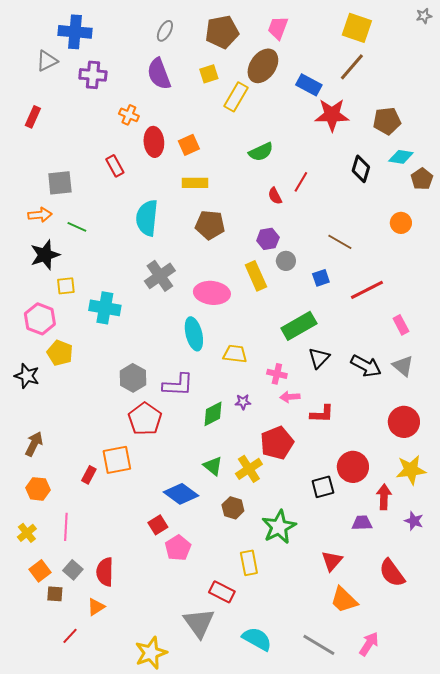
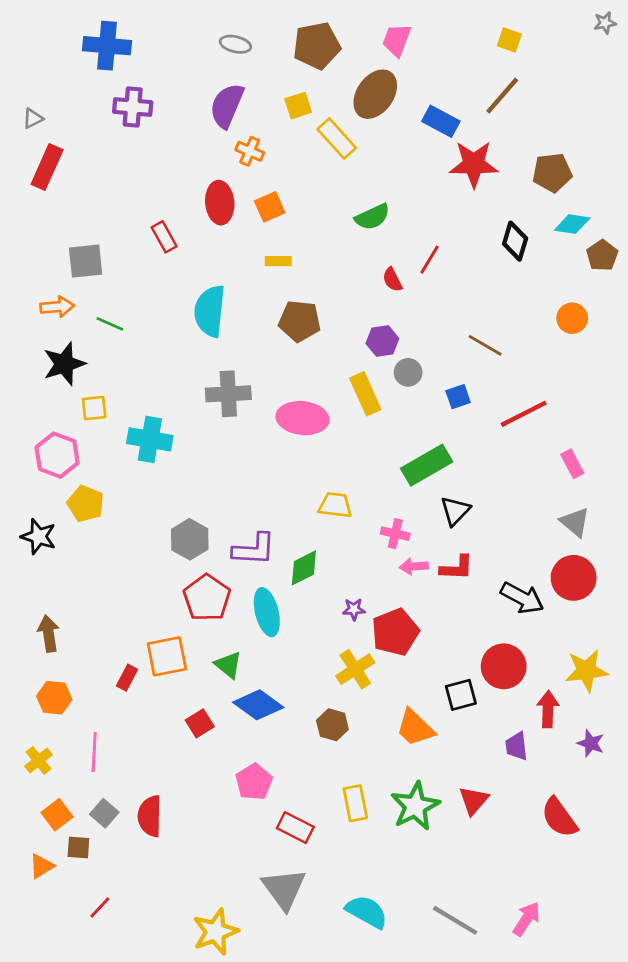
yellow square: (357, 28) -> (509, 40), size x0.6
gray ellipse: (165, 31) -> (235, 44), turned 75
gray triangle: (47, 61) -> (33, 118), moved, size x0.7
purple semicircle: (159, 74) -> (227, 106), turned 44
yellow rectangle: (236, 97) -> (337, 138), turned -72
orange cross: (129, 115) -> (250, 151), moved
red rectangle: (33, 117) -> (47, 167), size x1.4
yellow rectangle: (195, 183) -> (278, 261), size x0.7
gray cross: (160, 276) -> (228, 394), turned 32
cyan ellipse: (194, 334) -> (267, 612), moved
black arrow: (366, 366) -> (522, 598), moved
purple star: (243, 402) -> (354, 609), moved
green diamond: (213, 414) -> (304, 568), moved
red L-shape: (322, 414) -> (457, 568), moved
red circle: (404, 422) -> (574, 578), moved
brown arrow: (34, 444) -> (49, 633), turned -35
green triangle: (213, 466) -> (228, 665), moved
purple trapezoid: (362, 523) -> (517, 746), turned -95
red square: (158, 525) -> (200, 723), moved
green star: (279, 527) -> (415, 806), moved
red rectangle: (222, 592) -> (295, 828), moved
orange trapezoid: (344, 600) -> (415, 728), moved
orange triangle: (96, 607) -> (41, 866), moved

